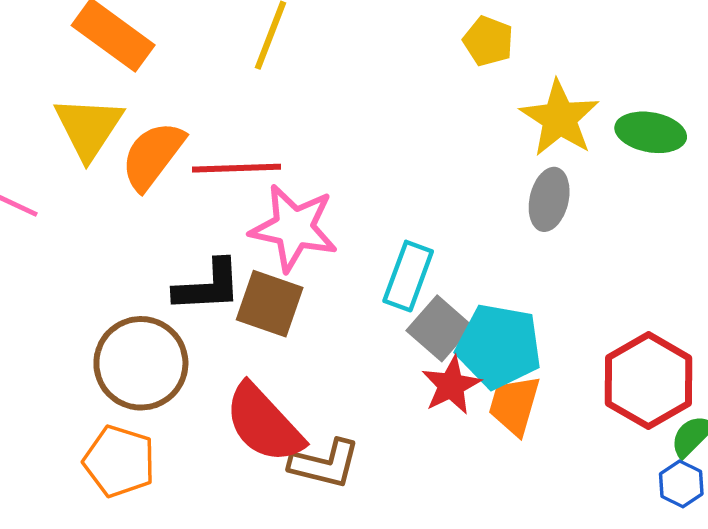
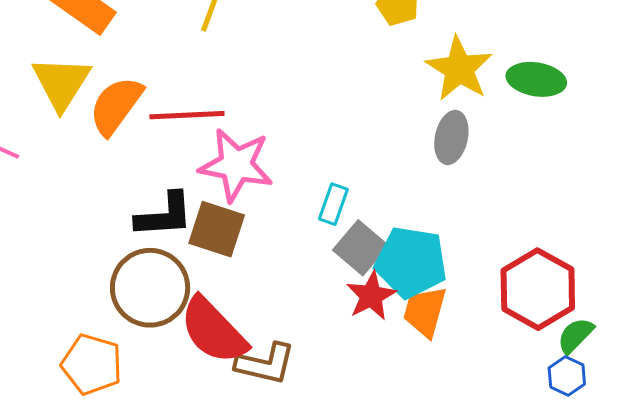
cyan rectangle: (408, 276) -> (333, 204), size x0.7
brown circle: (141, 363) -> (150, 288), moved

